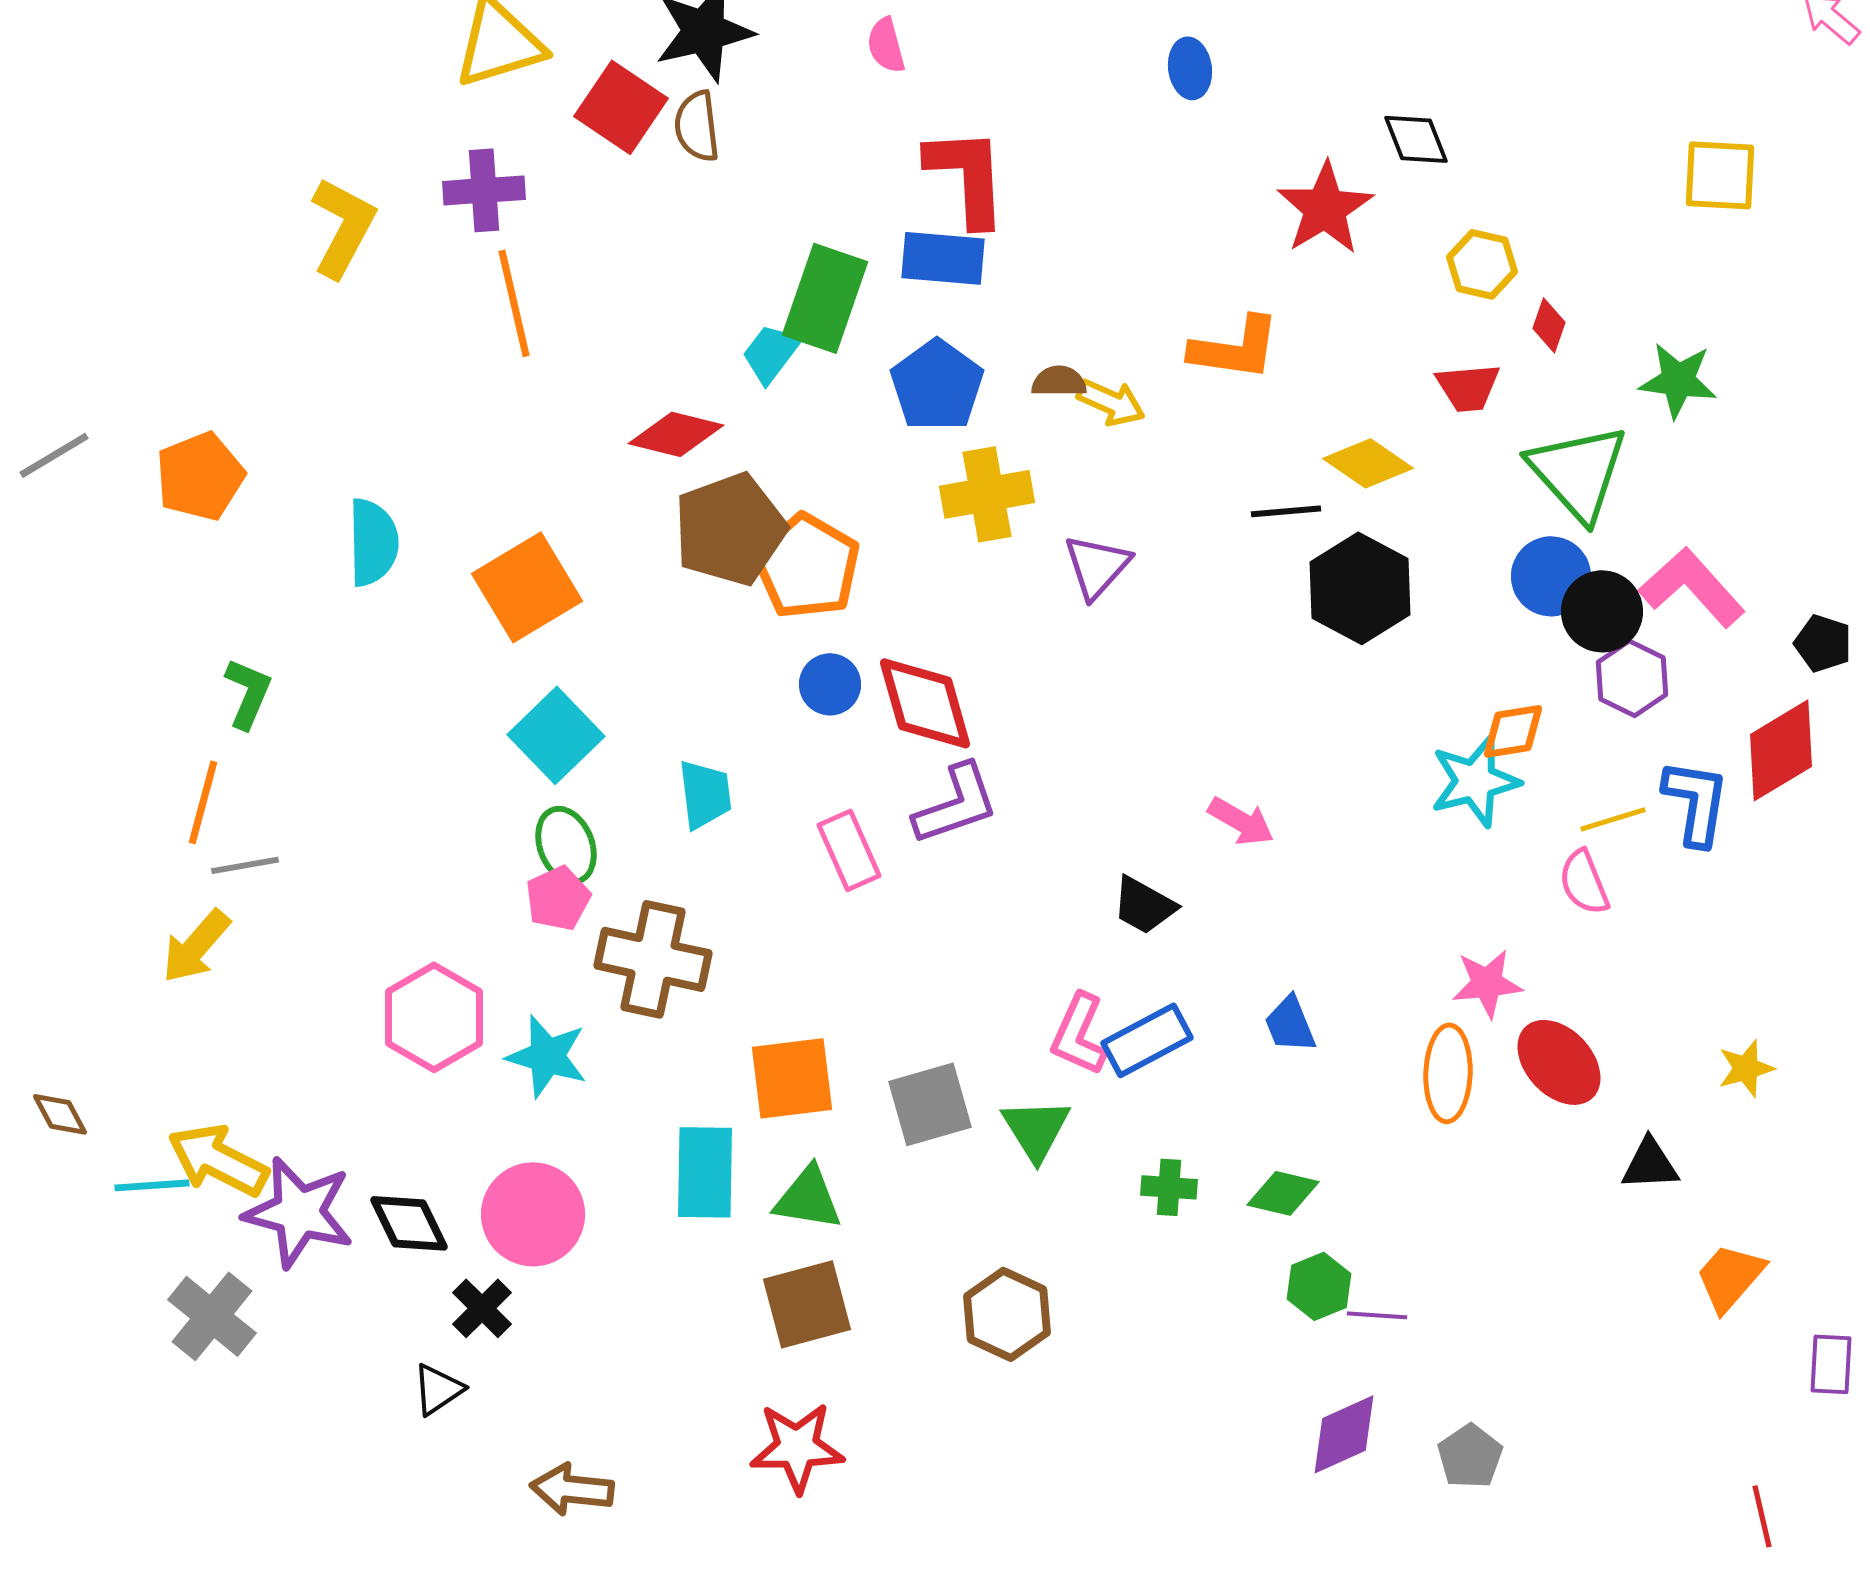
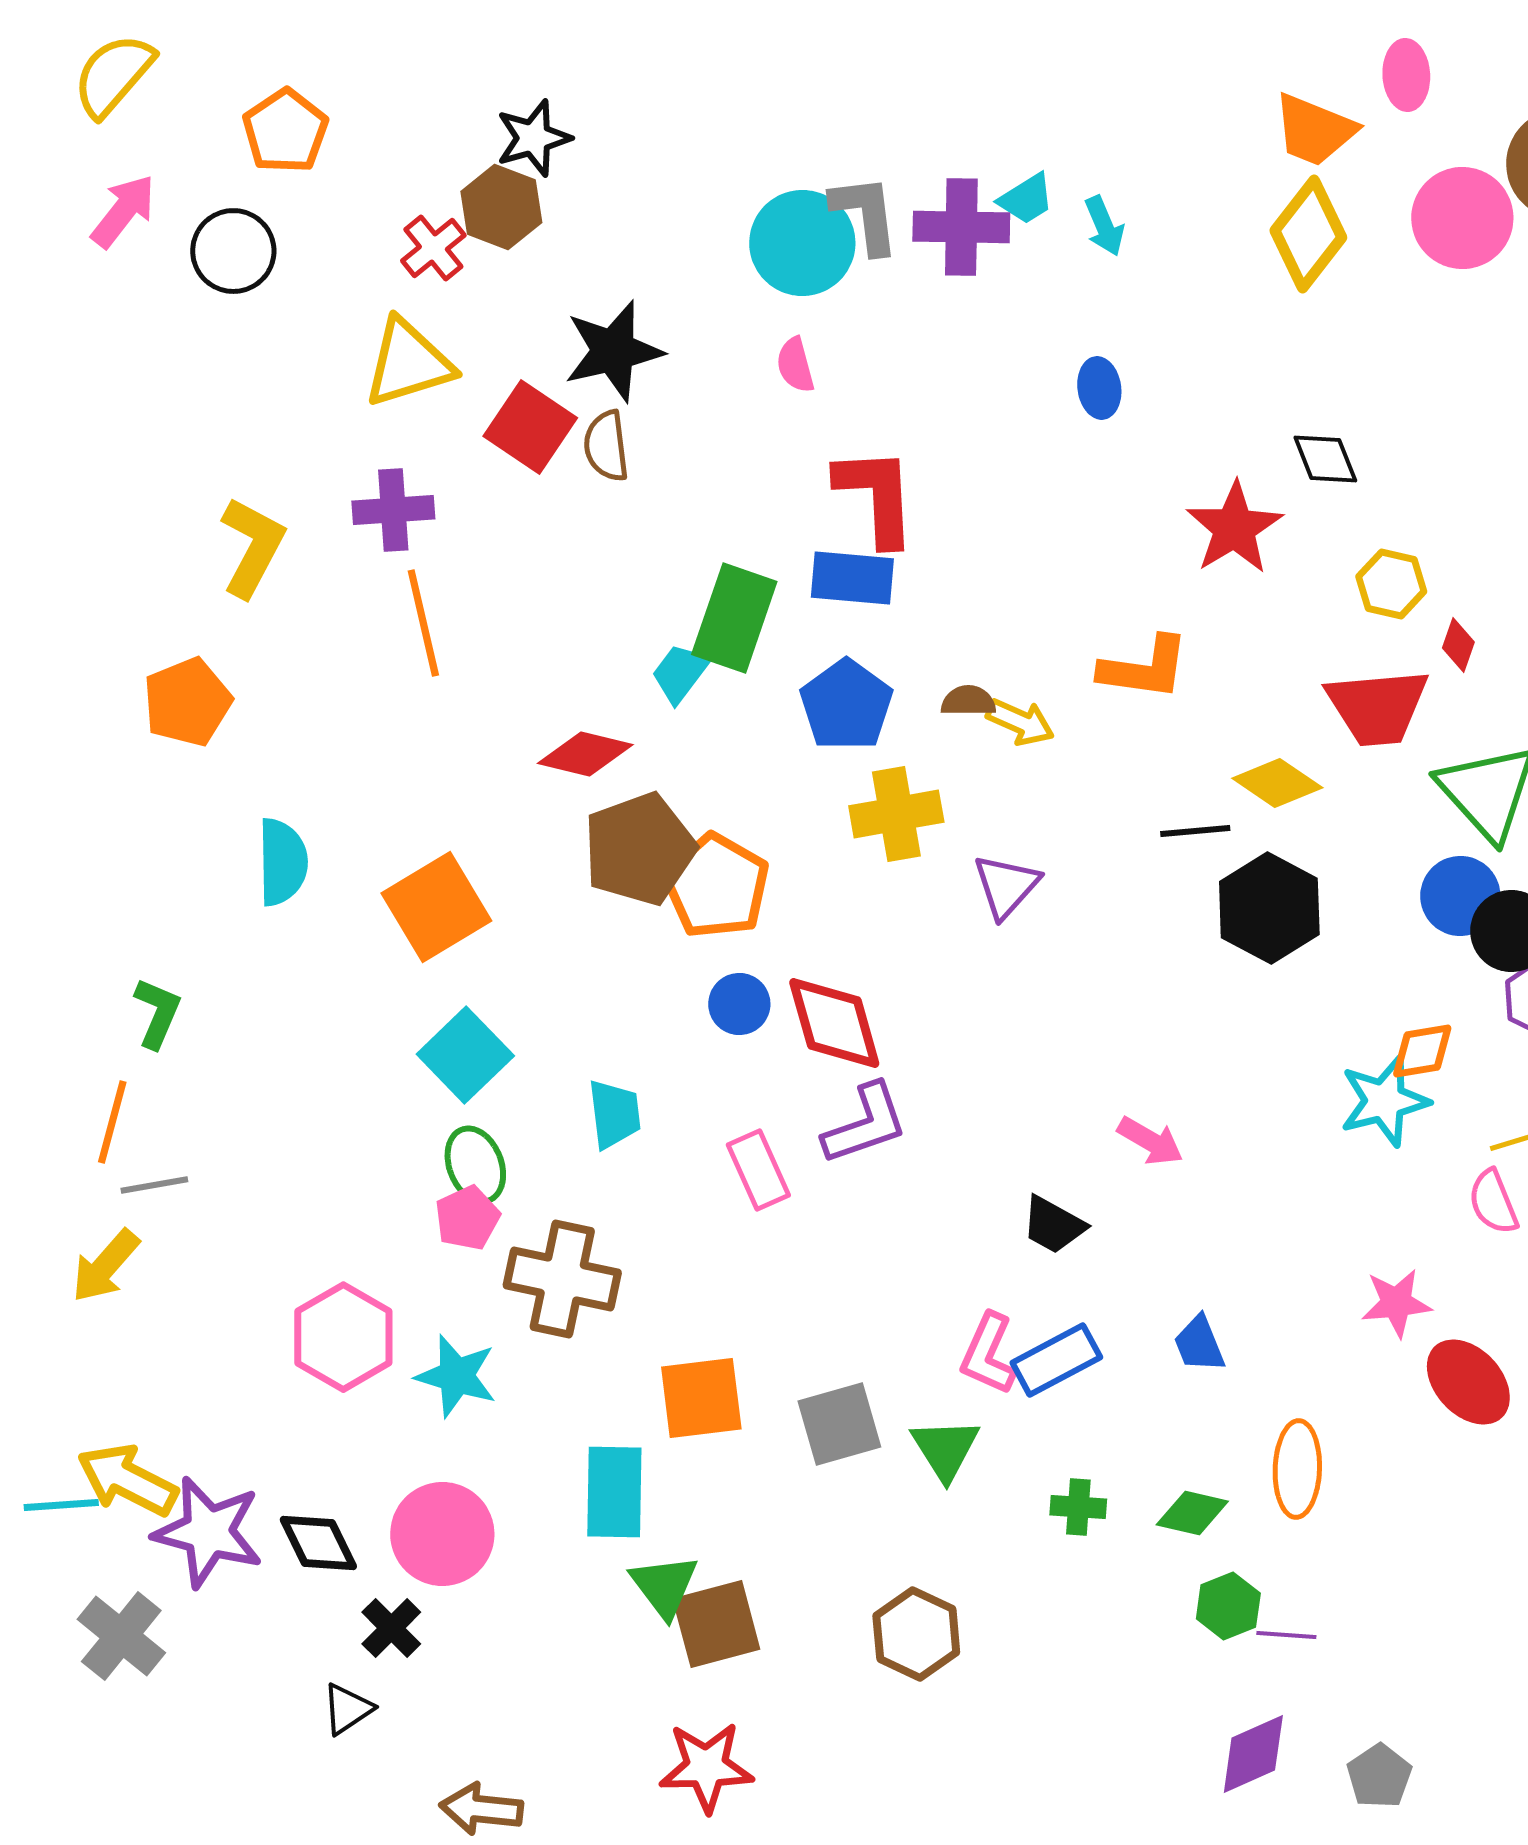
red trapezoid: (1468, 387) -> (1377, 707), size x1.6
orange pentagon: (200, 476) -> (187, 702), moved
orange ellipse: (1448, 1073) -> (1297, 1469), moved
green triangle: (808, 1198) -> (664, 1586), moved, turned 44

